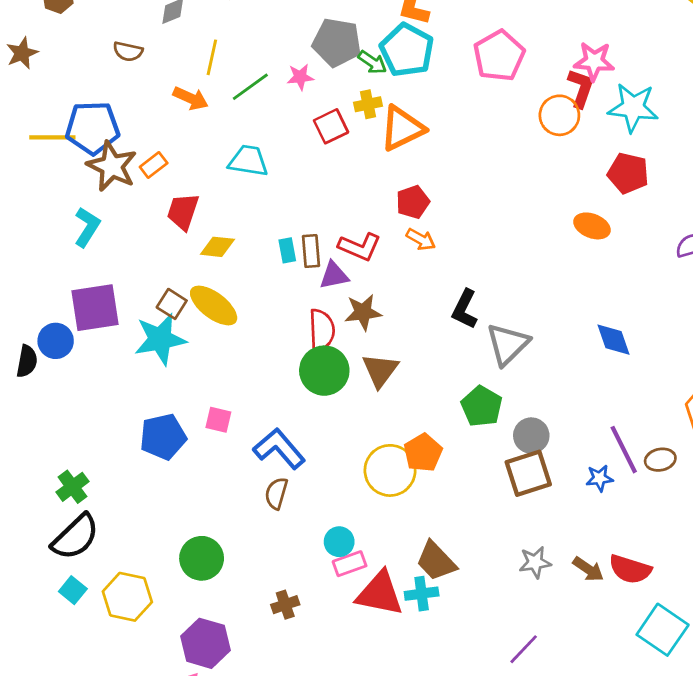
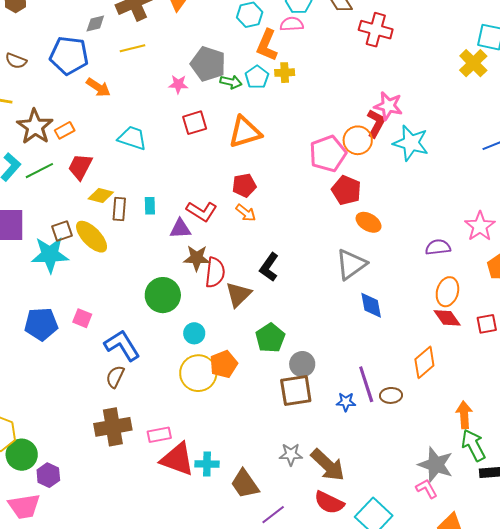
cyan pentagon: (407, 50) -> (257, 77), size x0.6
brown semicircle: (128, 51) -> (16, 61), moved
pink pentagon: (499, 56) -> (328, 154), moved
yellow line: (212, 57) -> (132, 48), moved, turned 55
green arrow: (372, 62) -> (231, 82), turned -30
green line: (250, 87) -> (39, 171), moved
yellow cross: (368, 104) -> (285, 73), moved
blue pentagon: (93, 128) -> (69, 55), moved
red pentagon: (628, 173) -> (346, 190), moved
brown rectangle: (311, 251) -> (119, 209), moved
brown square: (172, 304) -> (62, 231), turned 30
red semicircle: (322, 330) -> (215, 272), moved
gray triangle: (508, 344) -> (351, 264), moved
brown triangle: (380, 370) -> (238, 295), moved
cyan circle: (339, 542) -> (194, 333), moved
green circle: (202, 558) -> (22, 455), moved
brown trapezoid: (436, 561) -> (245, 484), moved
brown arrow: (588, 569) -> (328, 465), size x1.6
red semicircle: (630, 569) -> (329, 503), moved
brown cross: (285, 605) -> (113, 427), moved, size x1.8
purple hexagon: (205, 643) -> (48, 475), size x0.7

